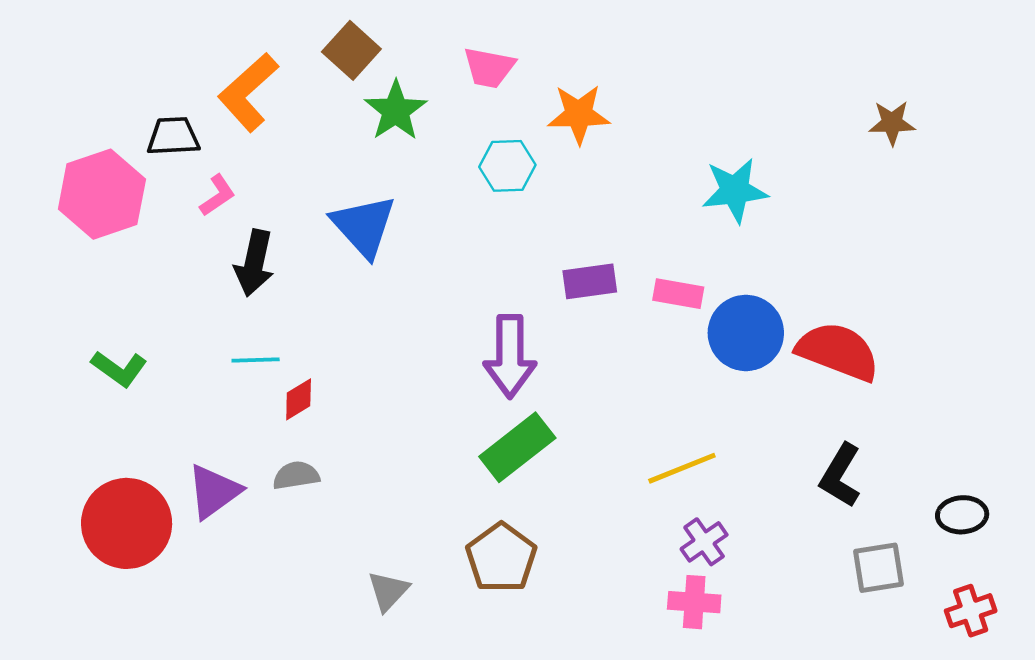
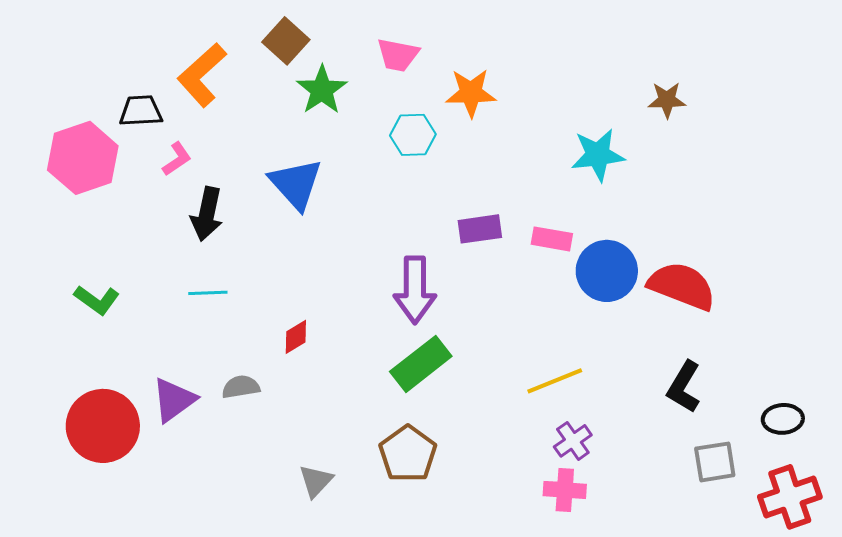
brown star: (892, 123) -> (667, 100), moved
red diamond: (299, 399) -> (296, 337), moved
red cross: (971, 611) -> (790, 497), size x1.5

